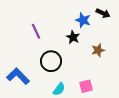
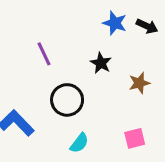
blue star: (83, 20) -> (115, 23), moved
pink square: (86, 86) -> (135, 138), moved

